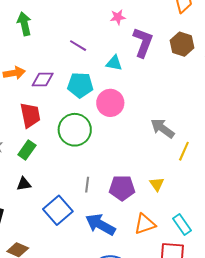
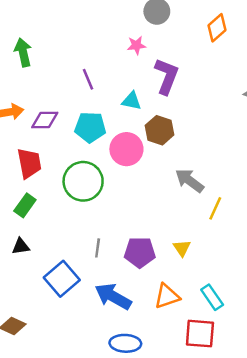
brown hexagon: (182, 44) -> (159, 130), moved
purple line: (78, 46) -> (88, 79), turned 36

